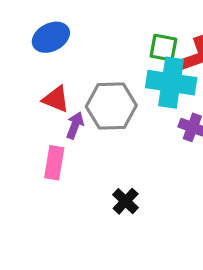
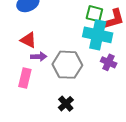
gray hexagon: (111, 106) -> (67, 65), moved
purple arrow: (75, 125) -> (39, 57), turned 63

